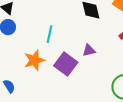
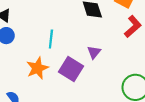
purple triangle: (89, 50) -> (94, 52), turned -32

